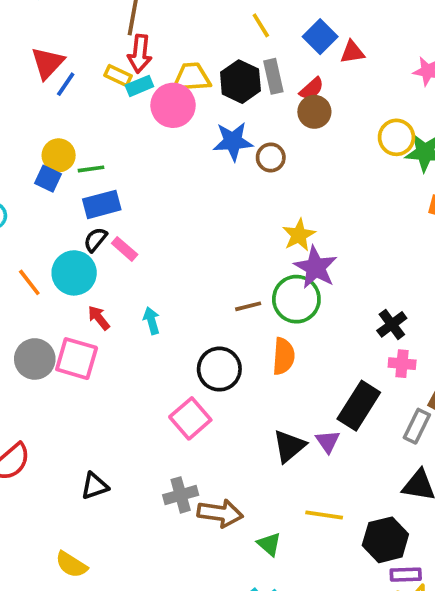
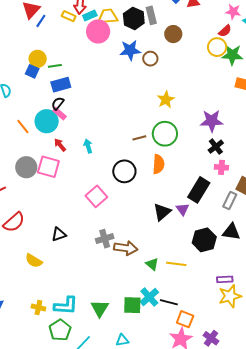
cyan rectangle: (139, 86) -> (90, 15), moved
red semicircle: (312, 89) -> (225, 31), moved
pink rectangle: (125, 249) -> (60, 114), moved
purple star: (316, 267) -> (212, 121), moved, turned -30
pink square: (190, 418) -> (96, 196), moved
yellow line: (324, 515) -> (176, 264), moved
black hexagon: (385, 540) -> (204, 240), moved
yellow semicircle: (71, 565) -> (34, 261), moved

